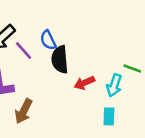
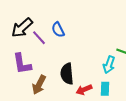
black semicircle: (60, 60) -> (67, 74), moved
red arrow: (84, 83) -> (84, 90), moved

